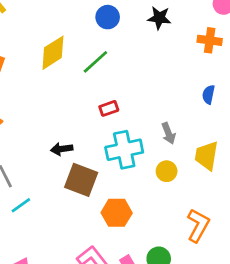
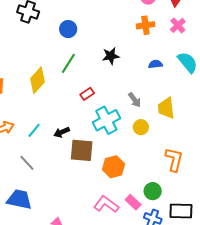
black star: (159, 18) -> (111, 56), moved
yellow diamond: (53, 53) -> (38, 80), moved
blue semicircle: (208, 95) -> (155, 64), turned 88
cyan line: (21, 205) -> (34, 130), moved

